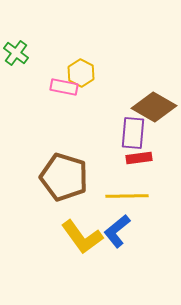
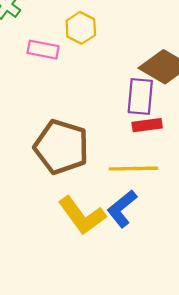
pink rectangle: (64, 87) -> (43, 50), moved

